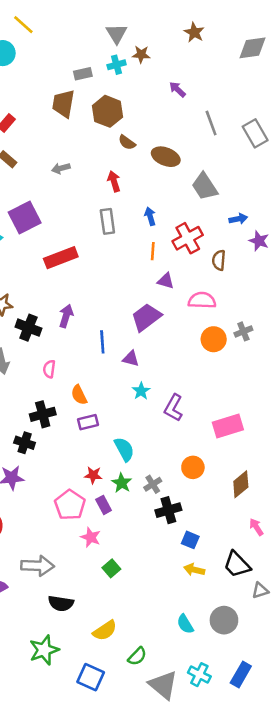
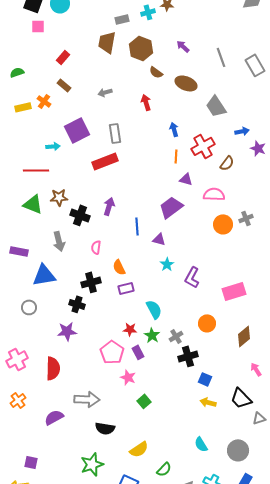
purple arrow: (177, 89) -> (183, 46), moved
gray rectangle: (107, 221) -> (115, 133), moved
brown semicircle: (219, 260) -> (227, 163), turned -147
gray circle: (224, 620) -> (238, 450), moved

